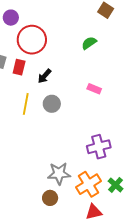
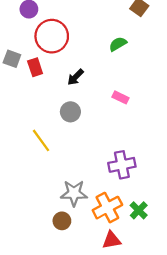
red rectangle: (19, 67) -> (35, 67), turned -35
black arrow: (45, 76) -> (76, 77), moved
yellow line: (26, 104) -> (41, 140), moved, turned -50

